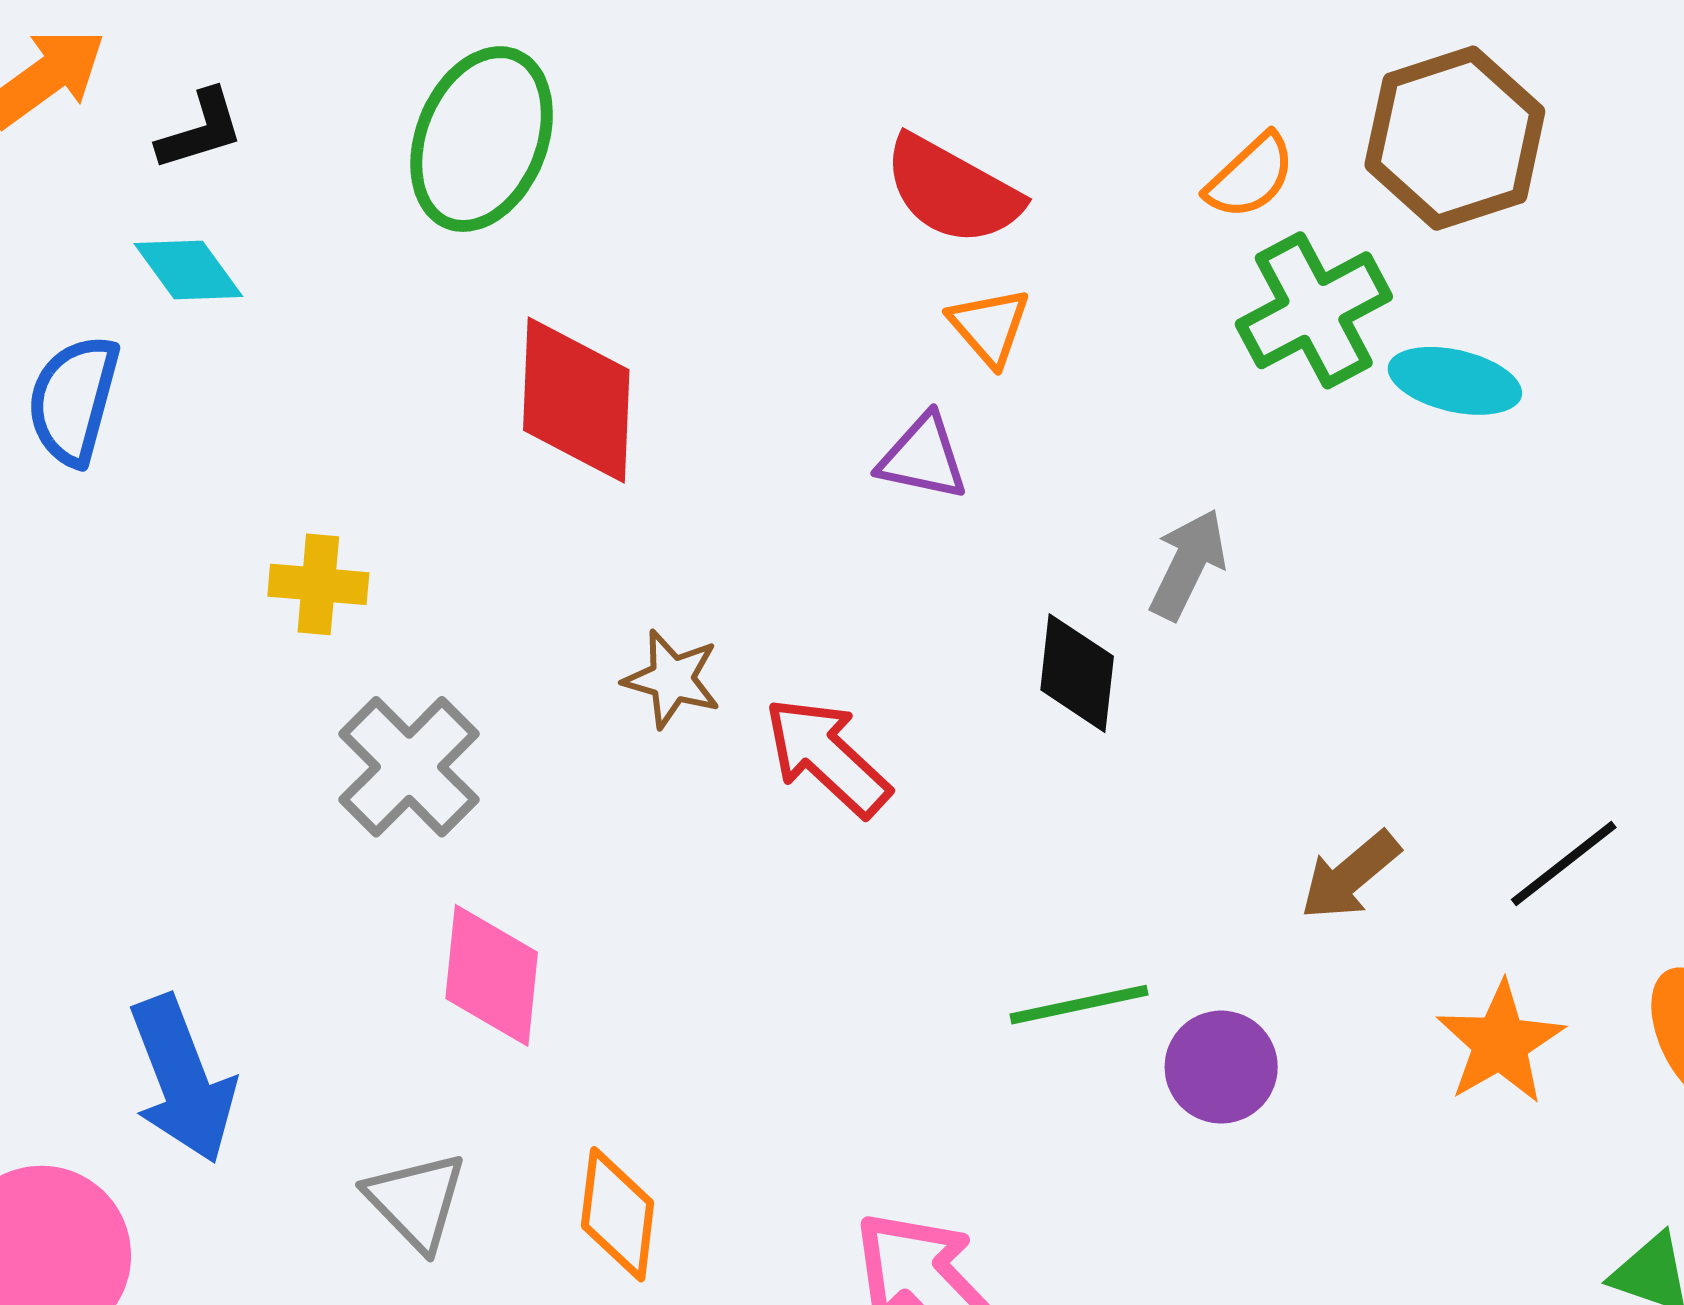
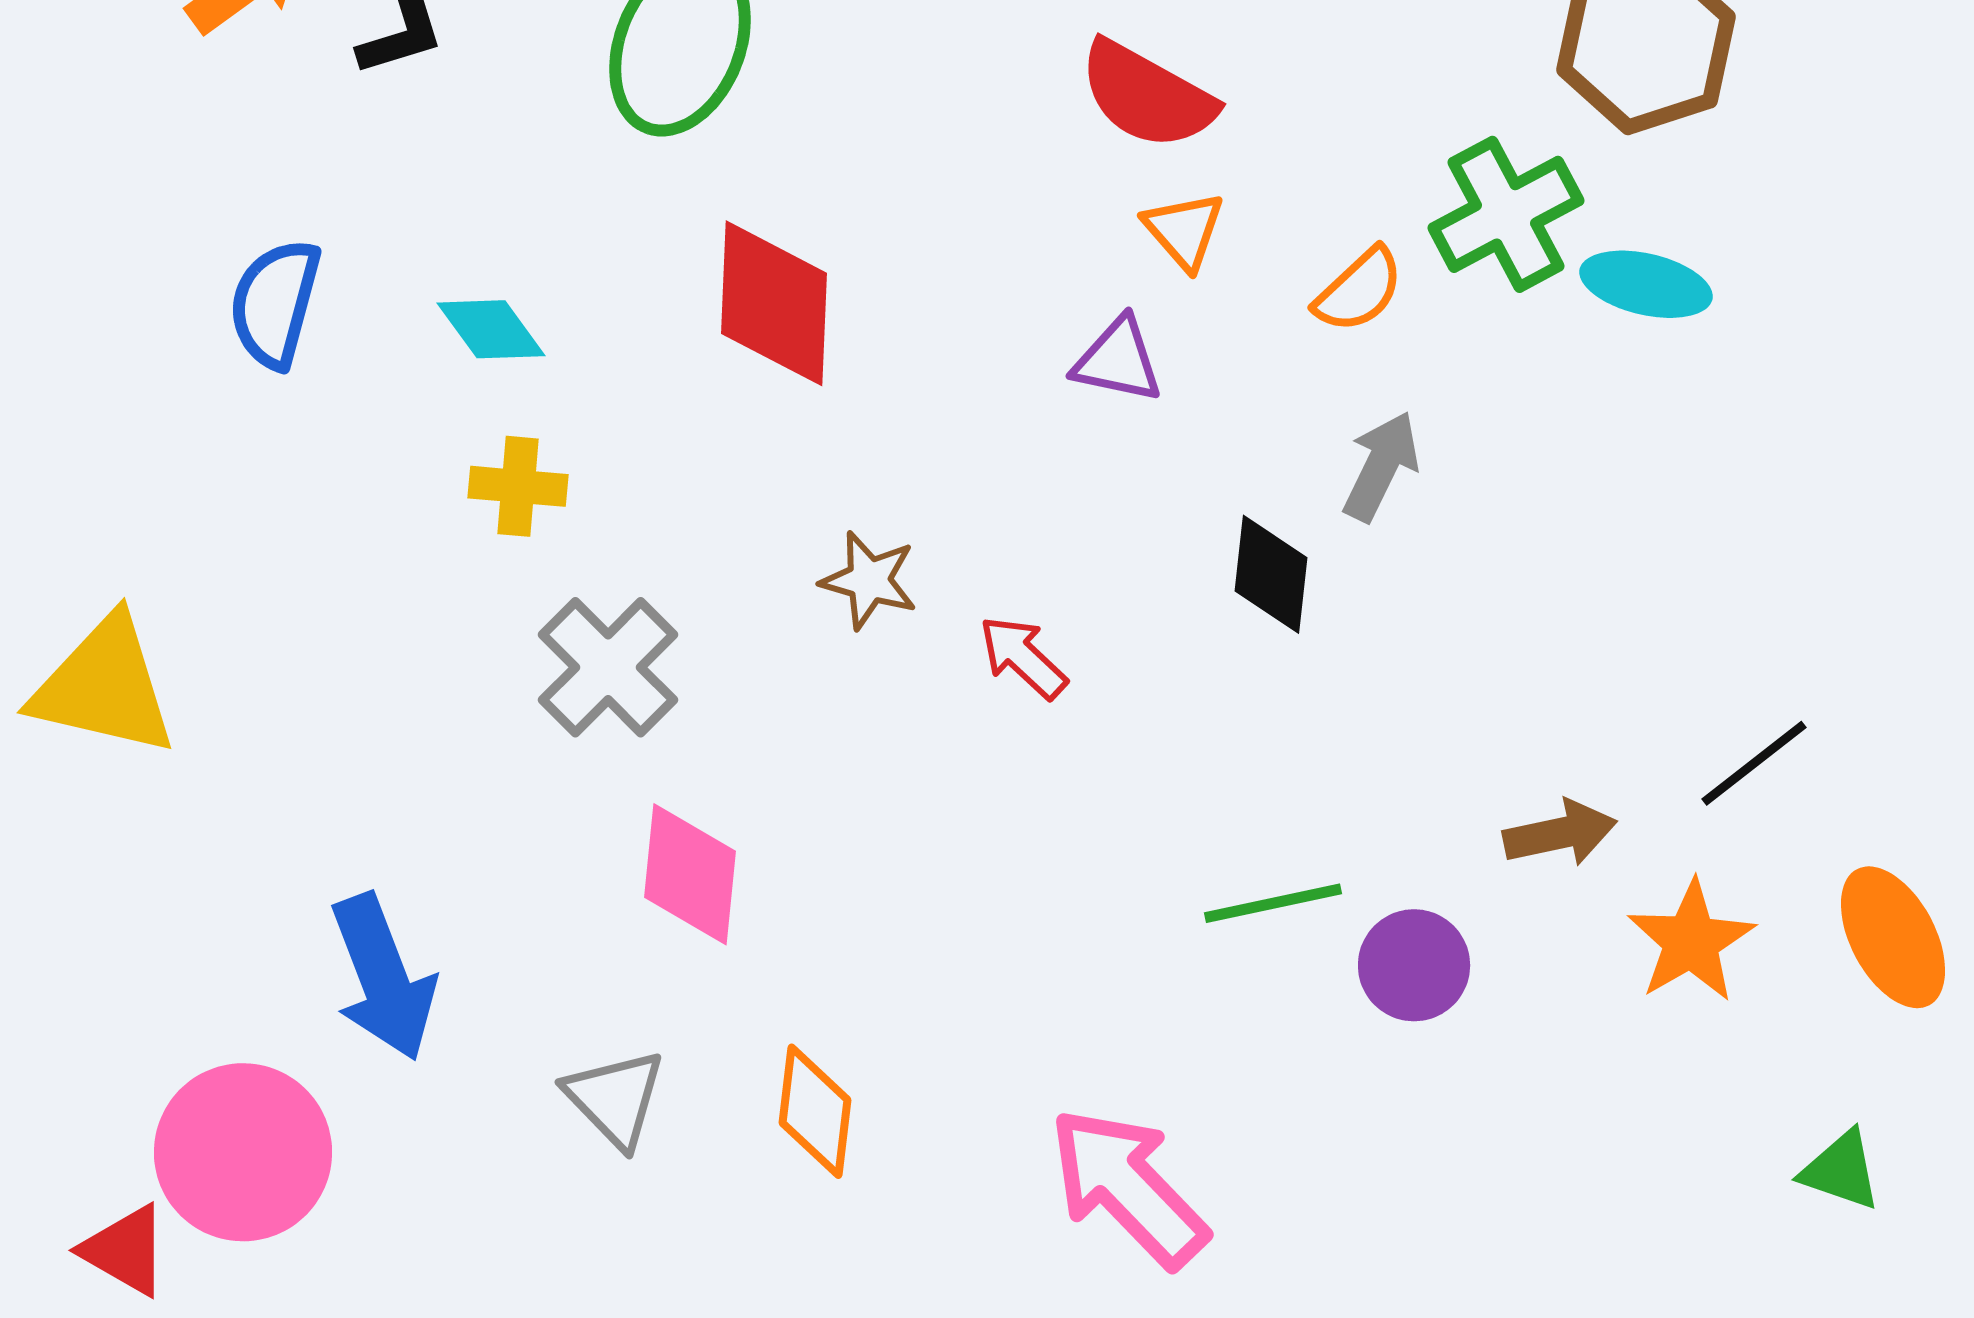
orange semicircle: (1250, 176) -> (1359, 290), moved
cyan diamond: (188, 270) -> (491, 329), moved
red arrow: (827, 757) -> (1023, 657), size x0.7
brown arrow: (1350, 876) -> (1560, 833), moved, turned -152

